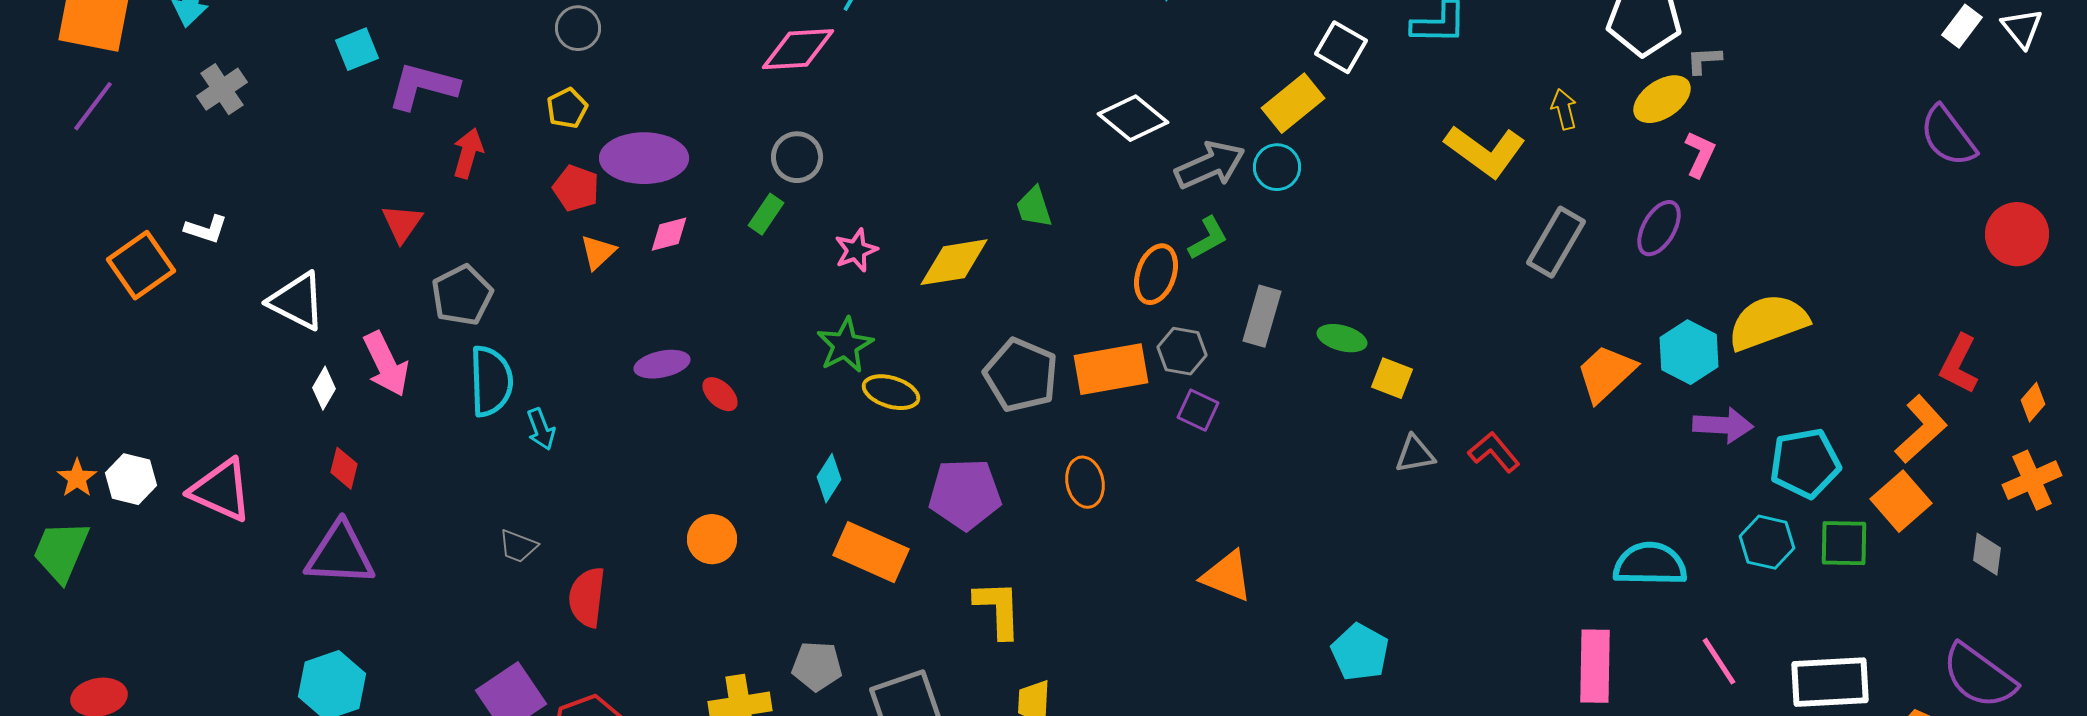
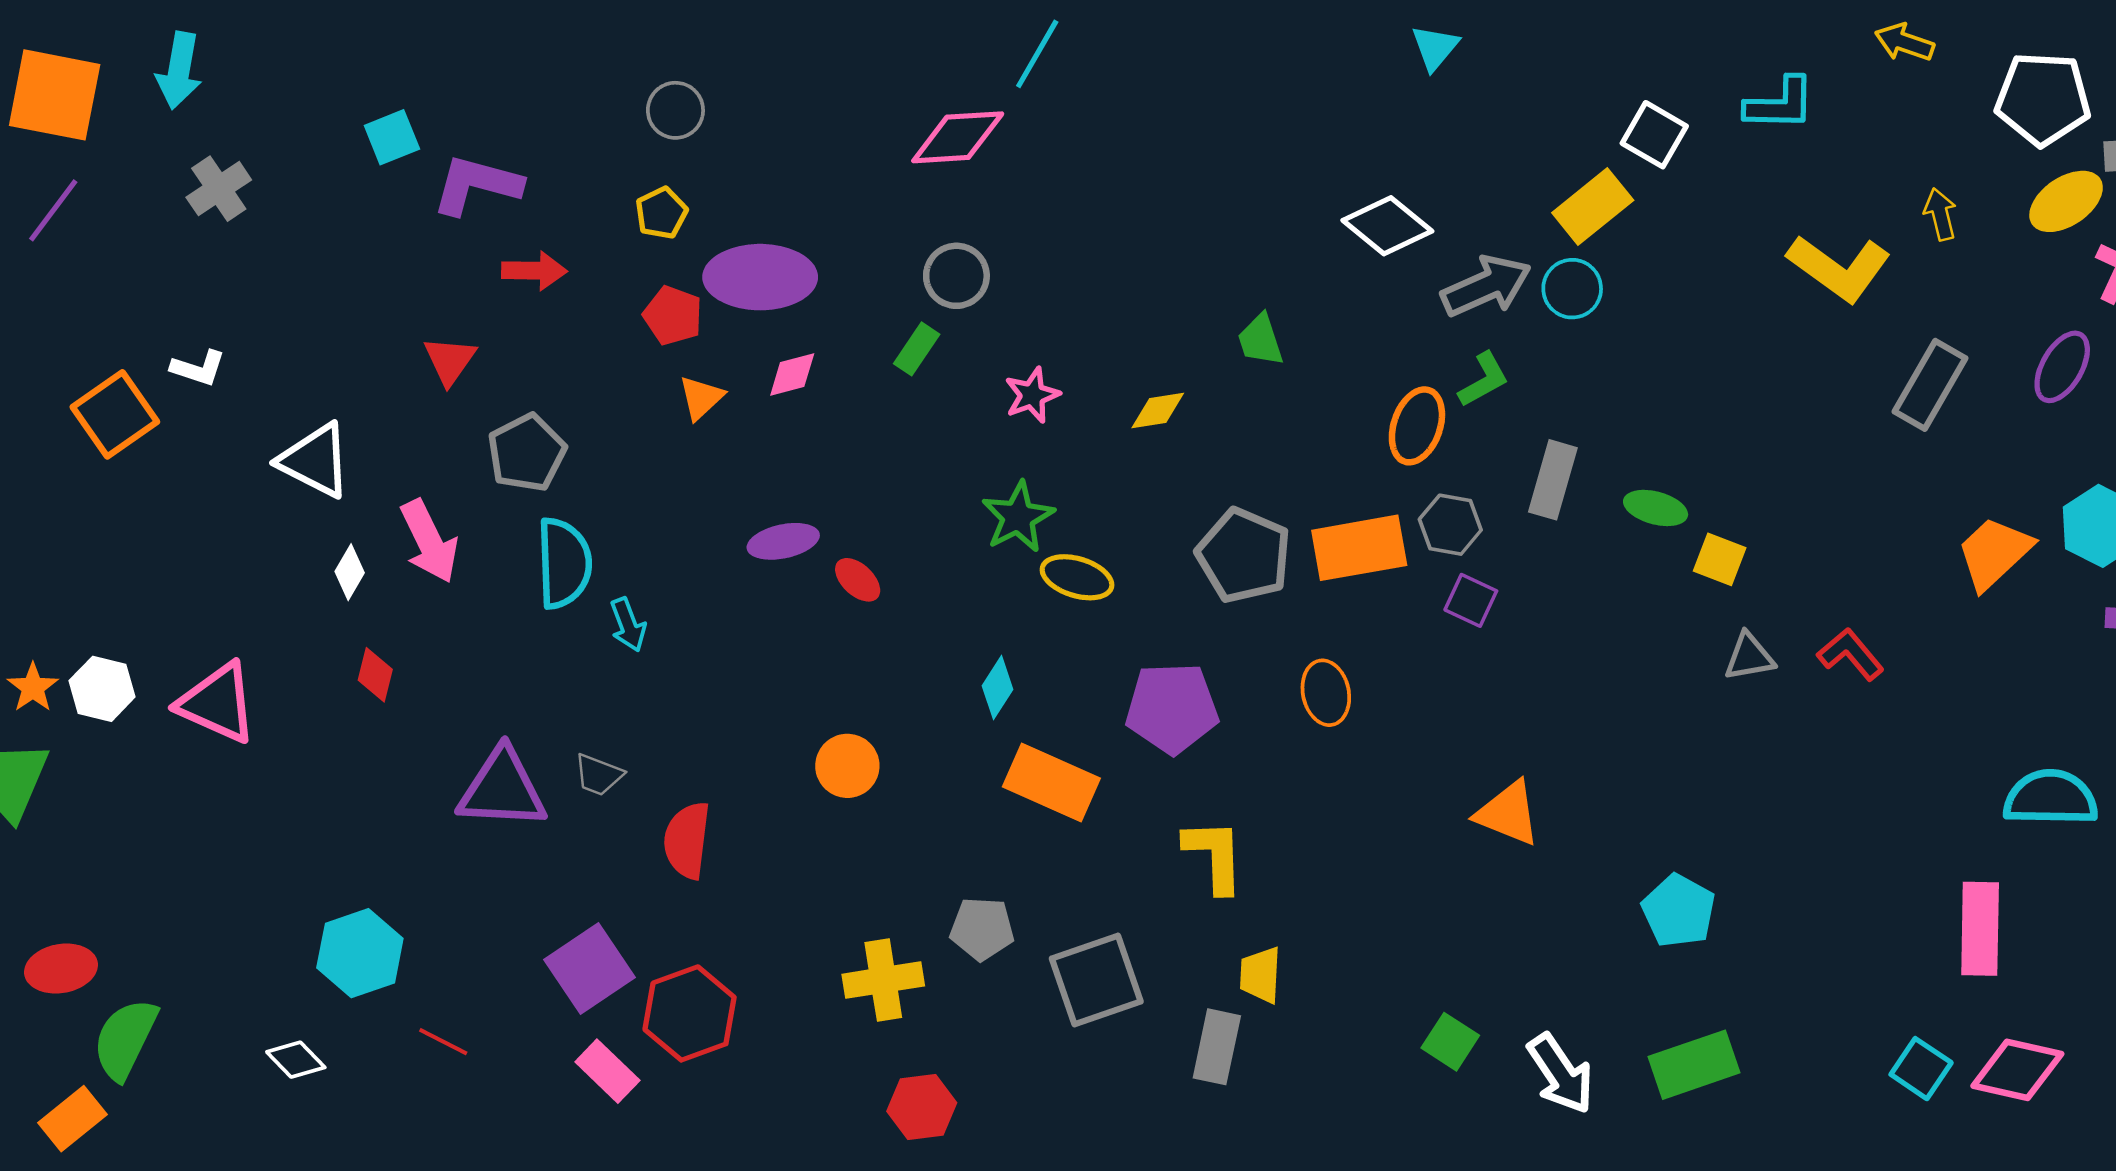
red arrow: (468, 153) -> (534, 271), turned 75
yellow diamond: (954, 262) -> (1158, 411), size x0.6
purple triangle: (340, 554) -> (502, 789), moved

